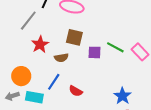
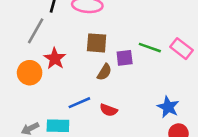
brown semicircle: (61, 58) -> (104, 72), moved, turned -40
orange circle: (21, 76) -> (30, 73), moved
blue line: (54, 82) -> (79, 103), turned 42

